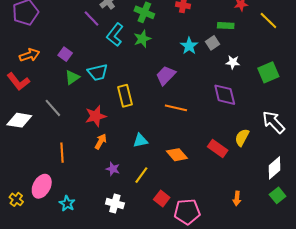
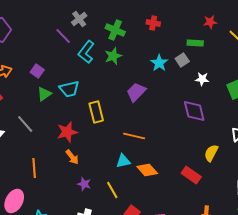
orange line: (176, 108) -> (134, 136), moved
cyan triangle: (140, 140) -> (123, 161), moved
orange arrow: (101, 141) -> (72, 157), turned 112
red rectangle: (218, 149) -> (191, 175), moved
yellow line: (141, 175) -> (112, 190), turned -66

